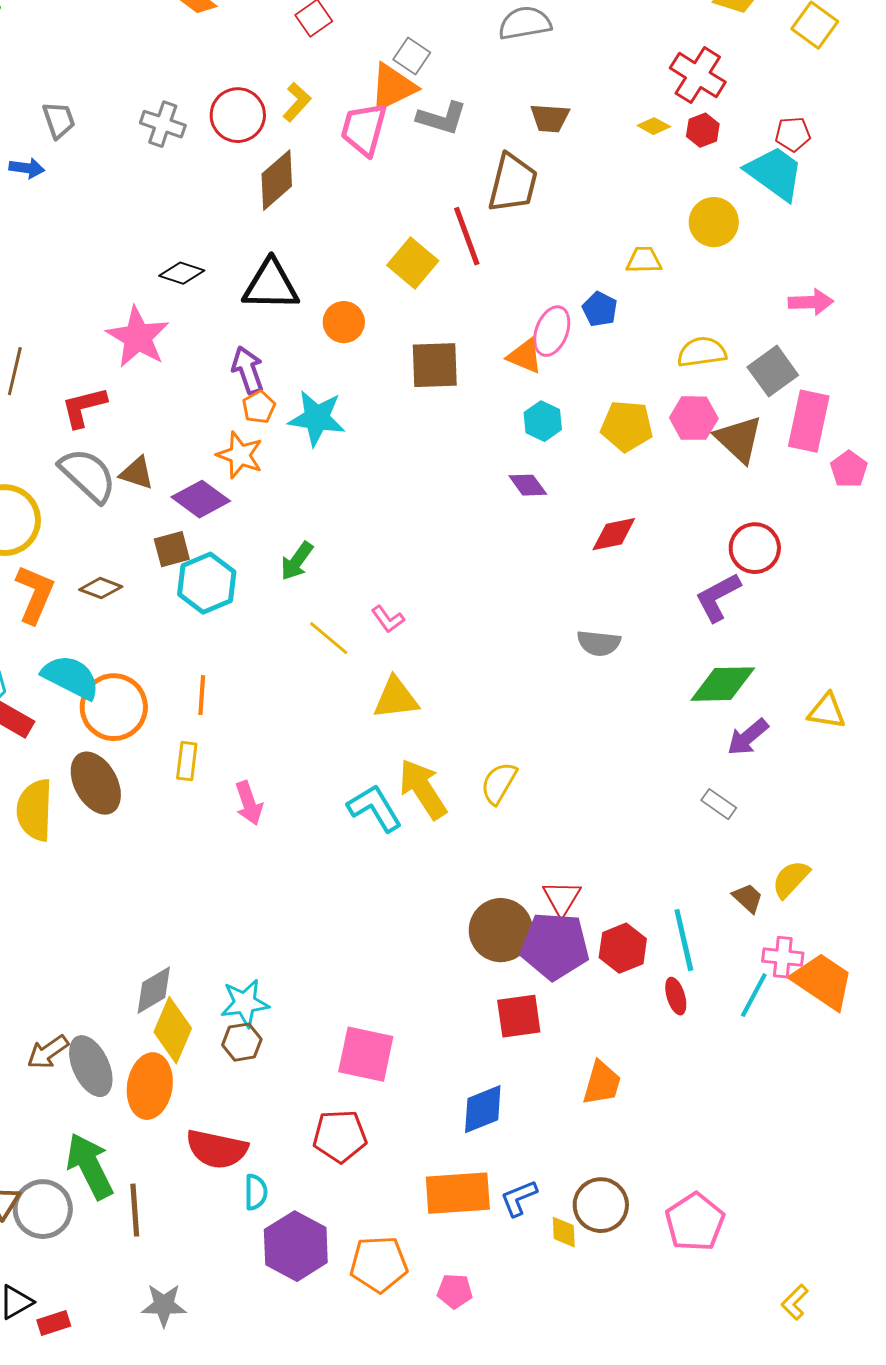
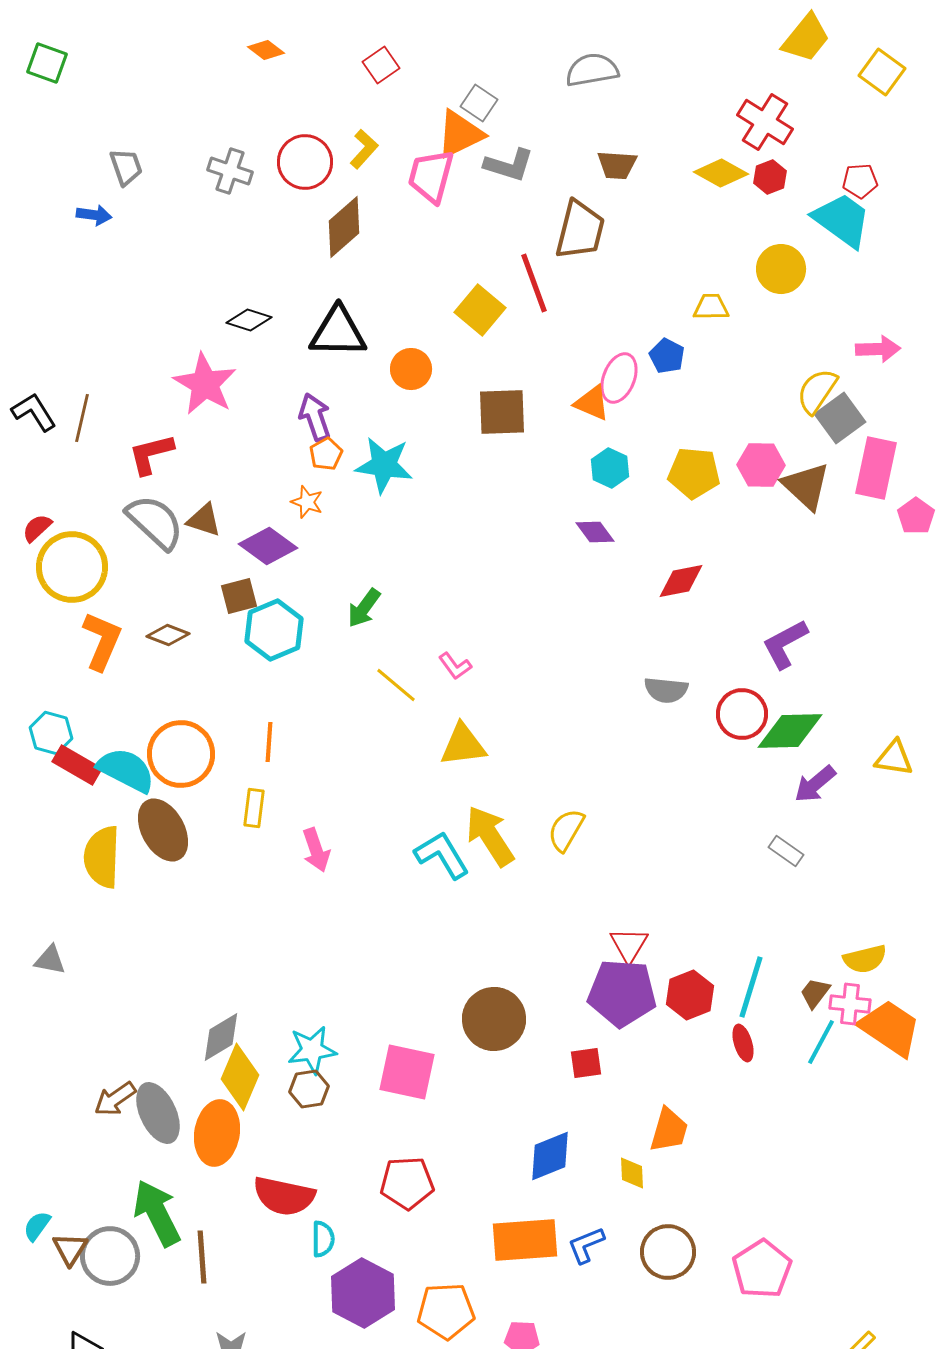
yellow diamond: (654, 126) -> (721, 173), size x1.6
yellow semicircle: (702, 352) -> (817, 391), moved, turned -48
orange star: (240, 455) -> (307, 502), size x0.7
red circle: (755, 548) -> (742, 714), moved
cyan semicircle: (71, 677) -> (126, 770), moved
yellow semicircle: (791, 879) -> (865, 959), moved, turned -147
brown trapezoid: (748, 898) -> (815, 993), moved, turned -96
brown circle: (501, 930) -> (494, 1019), moved
cyan line: (684, 940) -> (751, 987), turned 30
red square: (519, 1016) -> (586, 1063), size x0.7
pink square: (366, 1054) -> (407, 1072), moved
yellow diamond: (564, 1232) -> (632, 1173), moved

